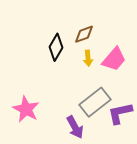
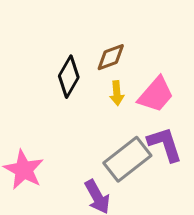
purple L-shape: (120, 113) -> (165, 144), moved, turned 84

